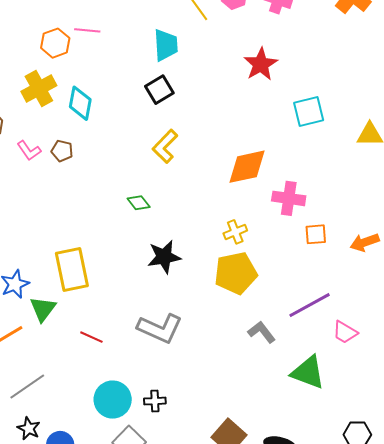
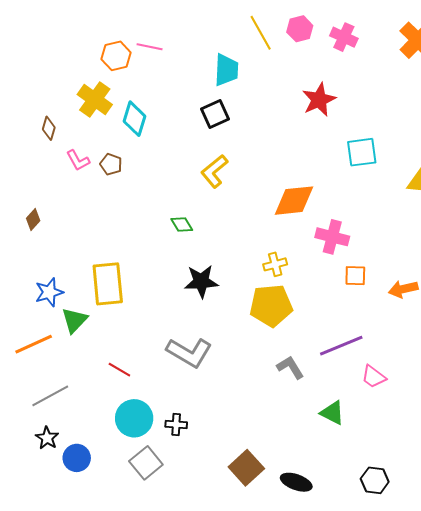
yellow cross: (39, 89) -> (95, 99), turned -32
red line: (91, 337) -> (119, 370), moved
green triangle: (308, 372) -> (332, 413), size x0.7

